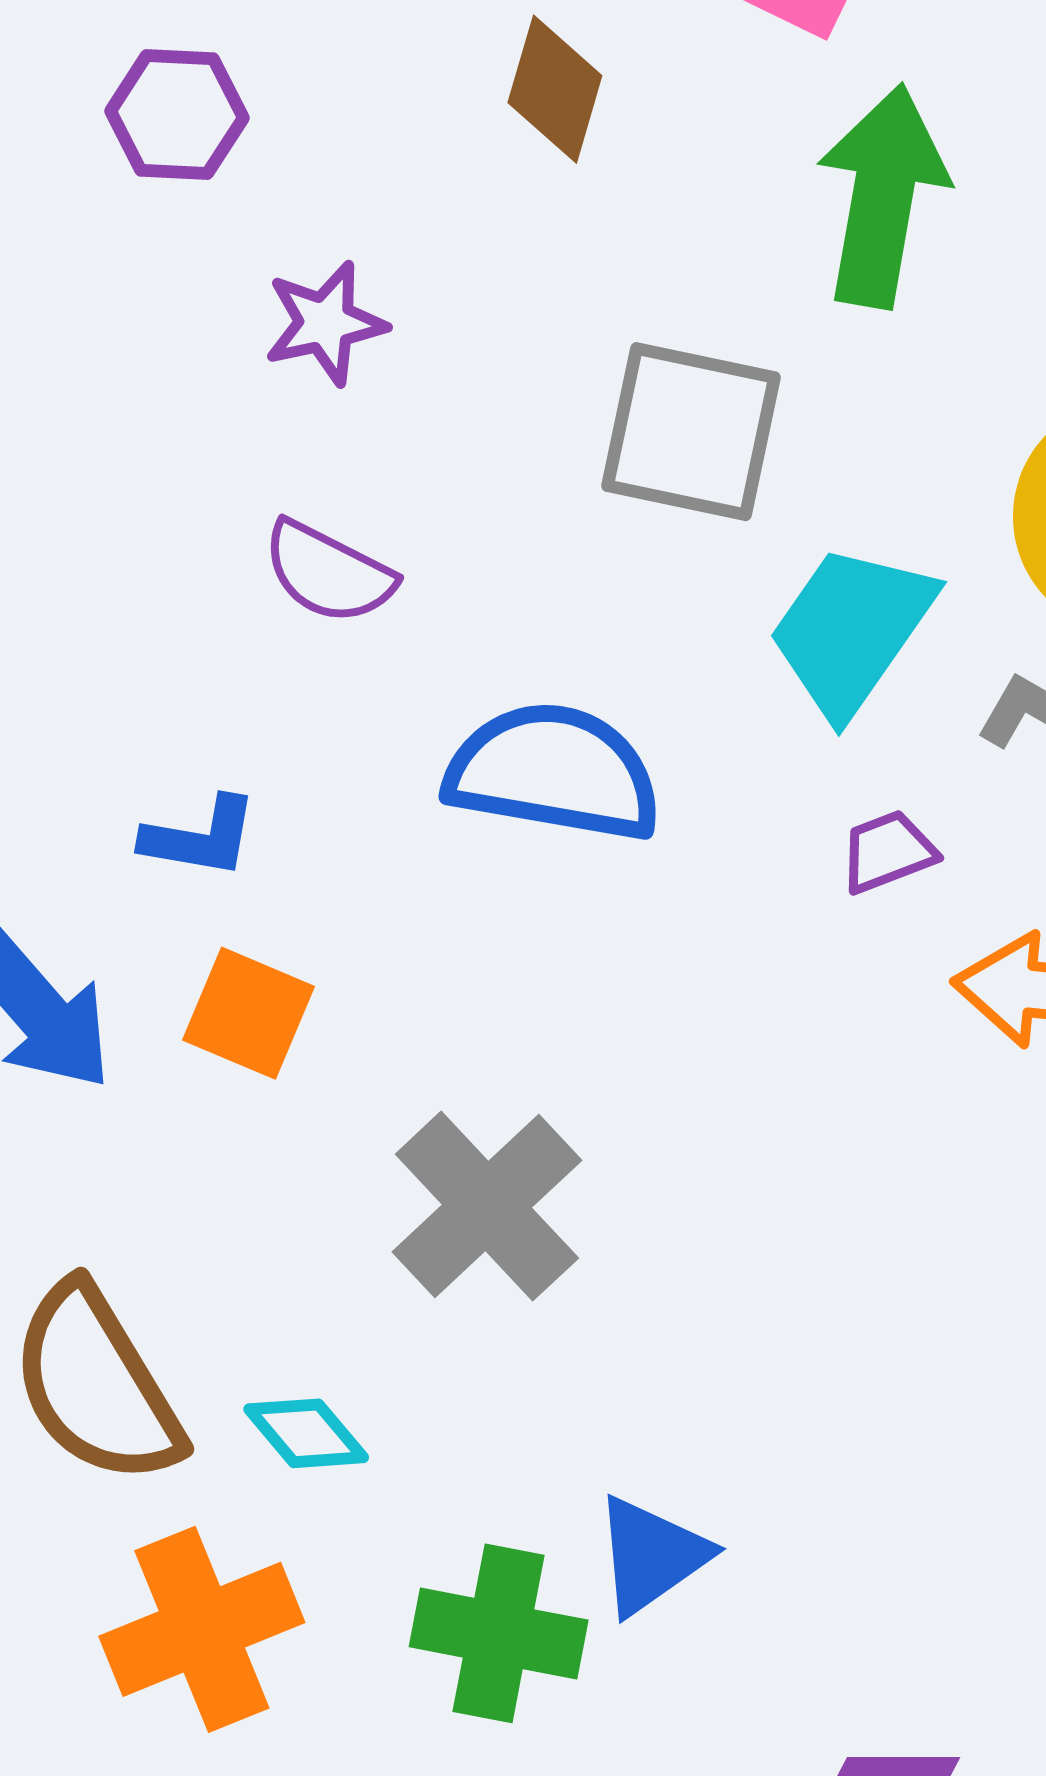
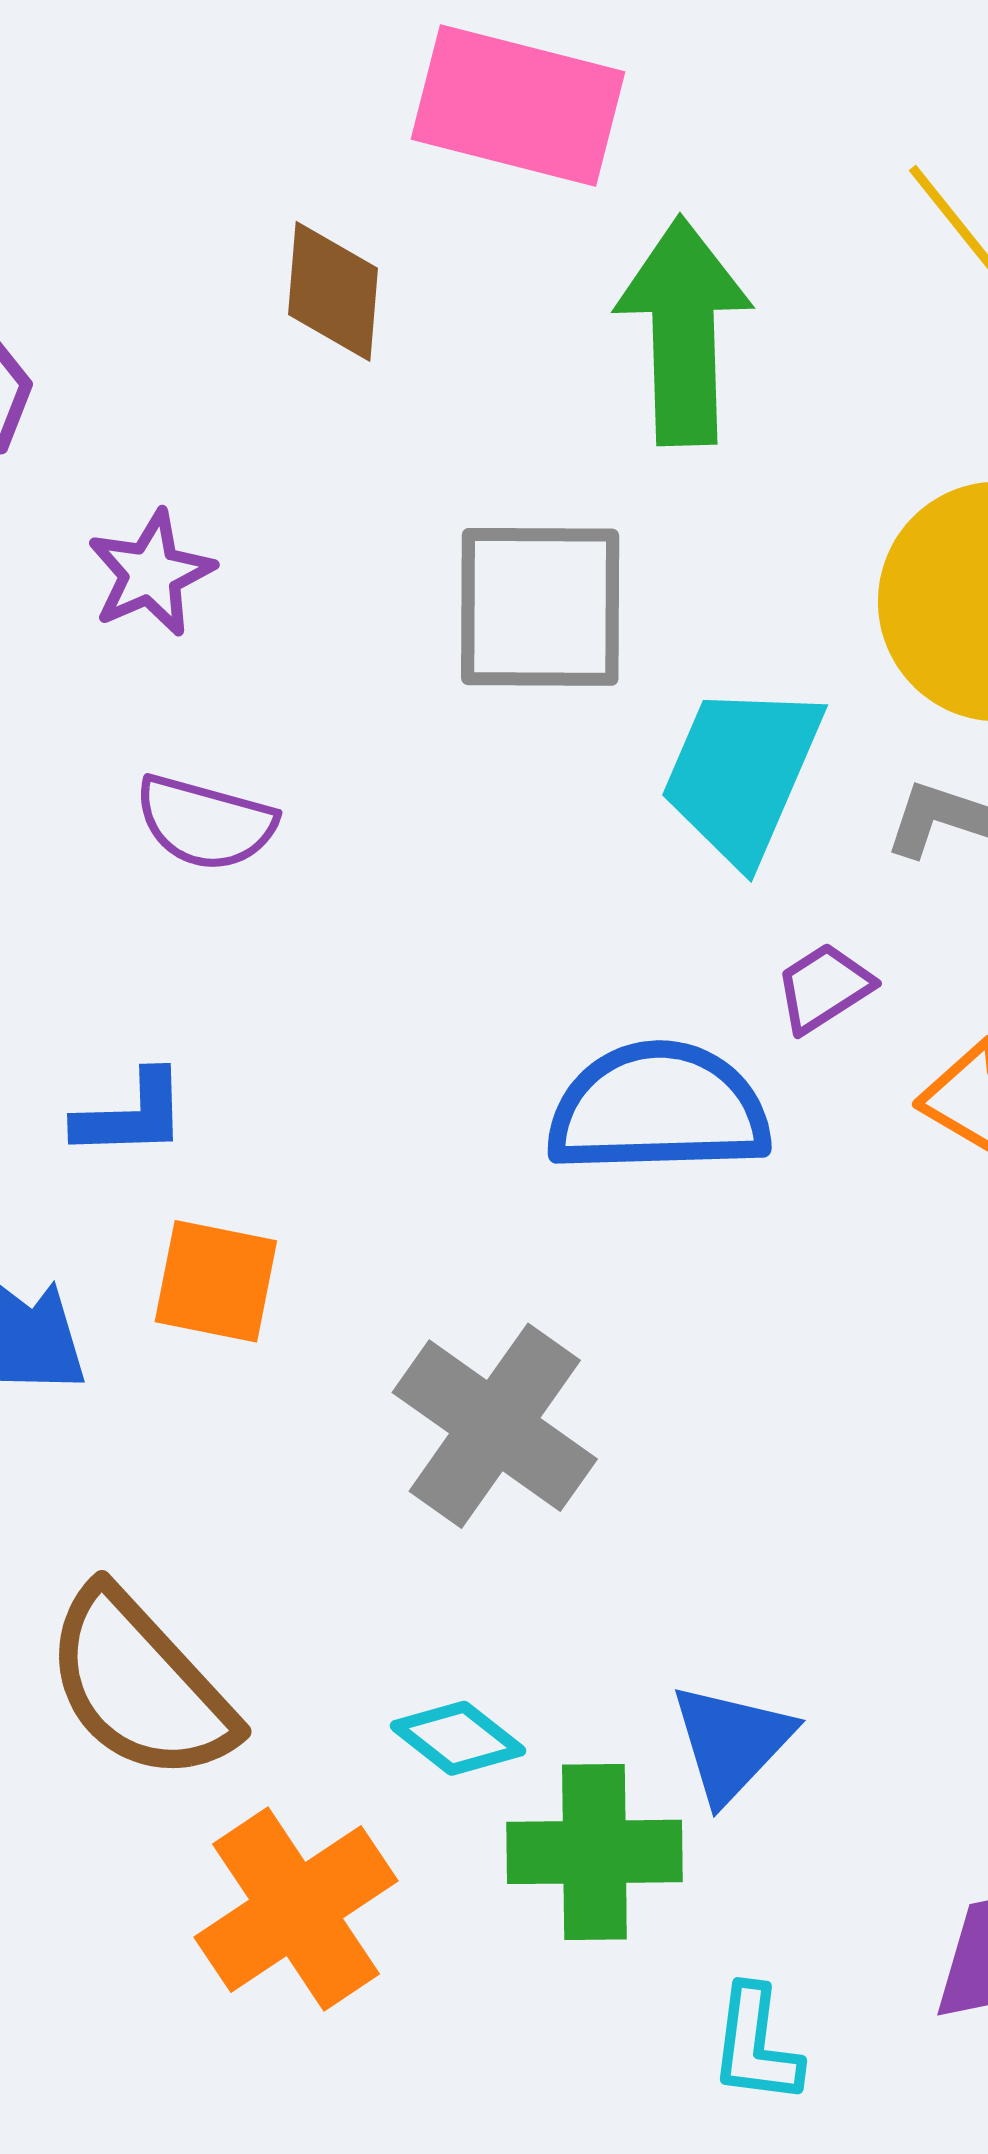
blue semicircle: (554, 772) -> (658, 1108), moved
cyan diamond: (306, 1433) -> (458, 1738), moved

